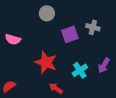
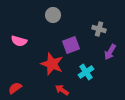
purple square: (70, 34) -> (71, 45), moved
purple arrow: (104, 65) -> (110, 52), moved

